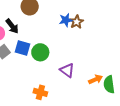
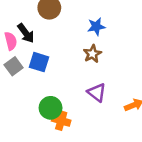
brown star: (77, 22) -> (92, 54), moved
green circle: (40, 52) -> (51, 108), moved

